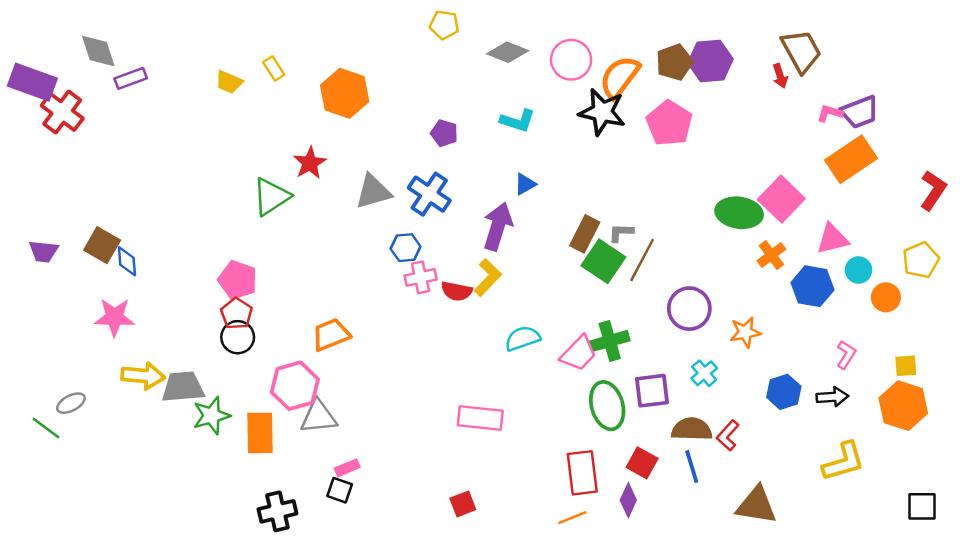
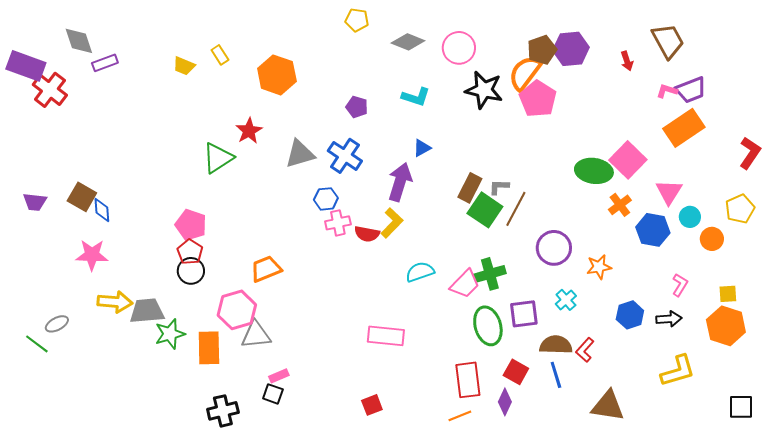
brown trapezoid: (801, 51) -> (668, 41), moved
orange semicircle: (620, 77) -> (525, 73), moved
pink triangle: (832, 239) -> (669, 192), turned -44

